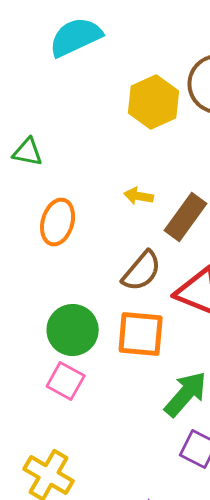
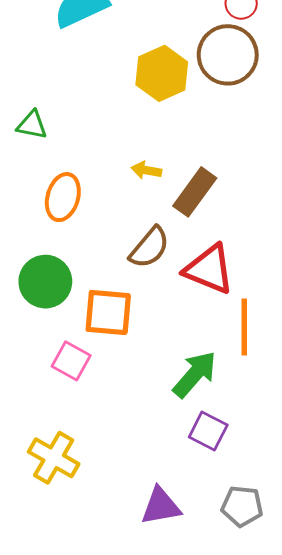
green circle: (73, 330) -> (45, 282), moved
orange square: (141, 334) -> (108, 312), moved

